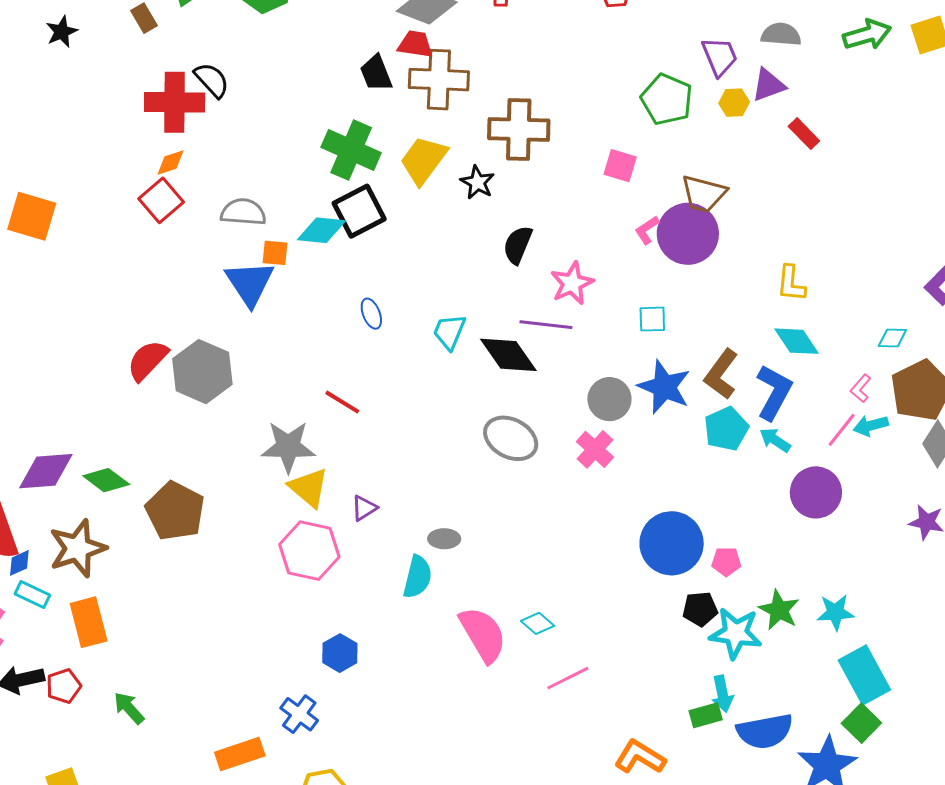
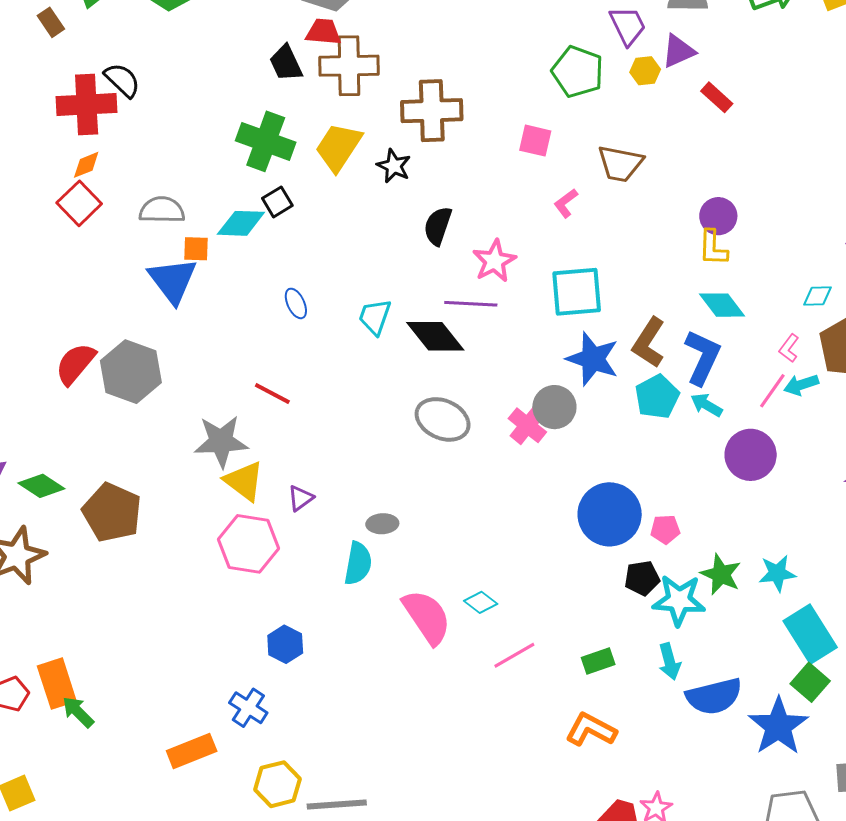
black square: (359, 211) -> (277, 202), size x0.6
purple circle: (688, 234) -> (718, 216), moved, size x0.6
cyan square: (652, 319) -> (577, 292), size x1.8
gray circle: (609, 399) -> (554, 407), moved
orange rectangle: (89, 622) -> (57, 684), moved
green rectangle: (706, 715) -> (598, 661), moved

